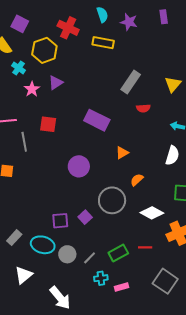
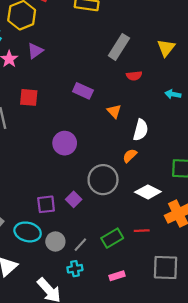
purple rectangle: (97, 120) -> (83, 91), size x0.7
orange triangle: (122, 153) -> (114, 111), moved, turned -40
white semicircle: (172, 155) -> (141, 130), moved
cyan cross: (101, 278) -> (75, 269), moved
gray square: (165, 281) -> (166, 267), turned -30

